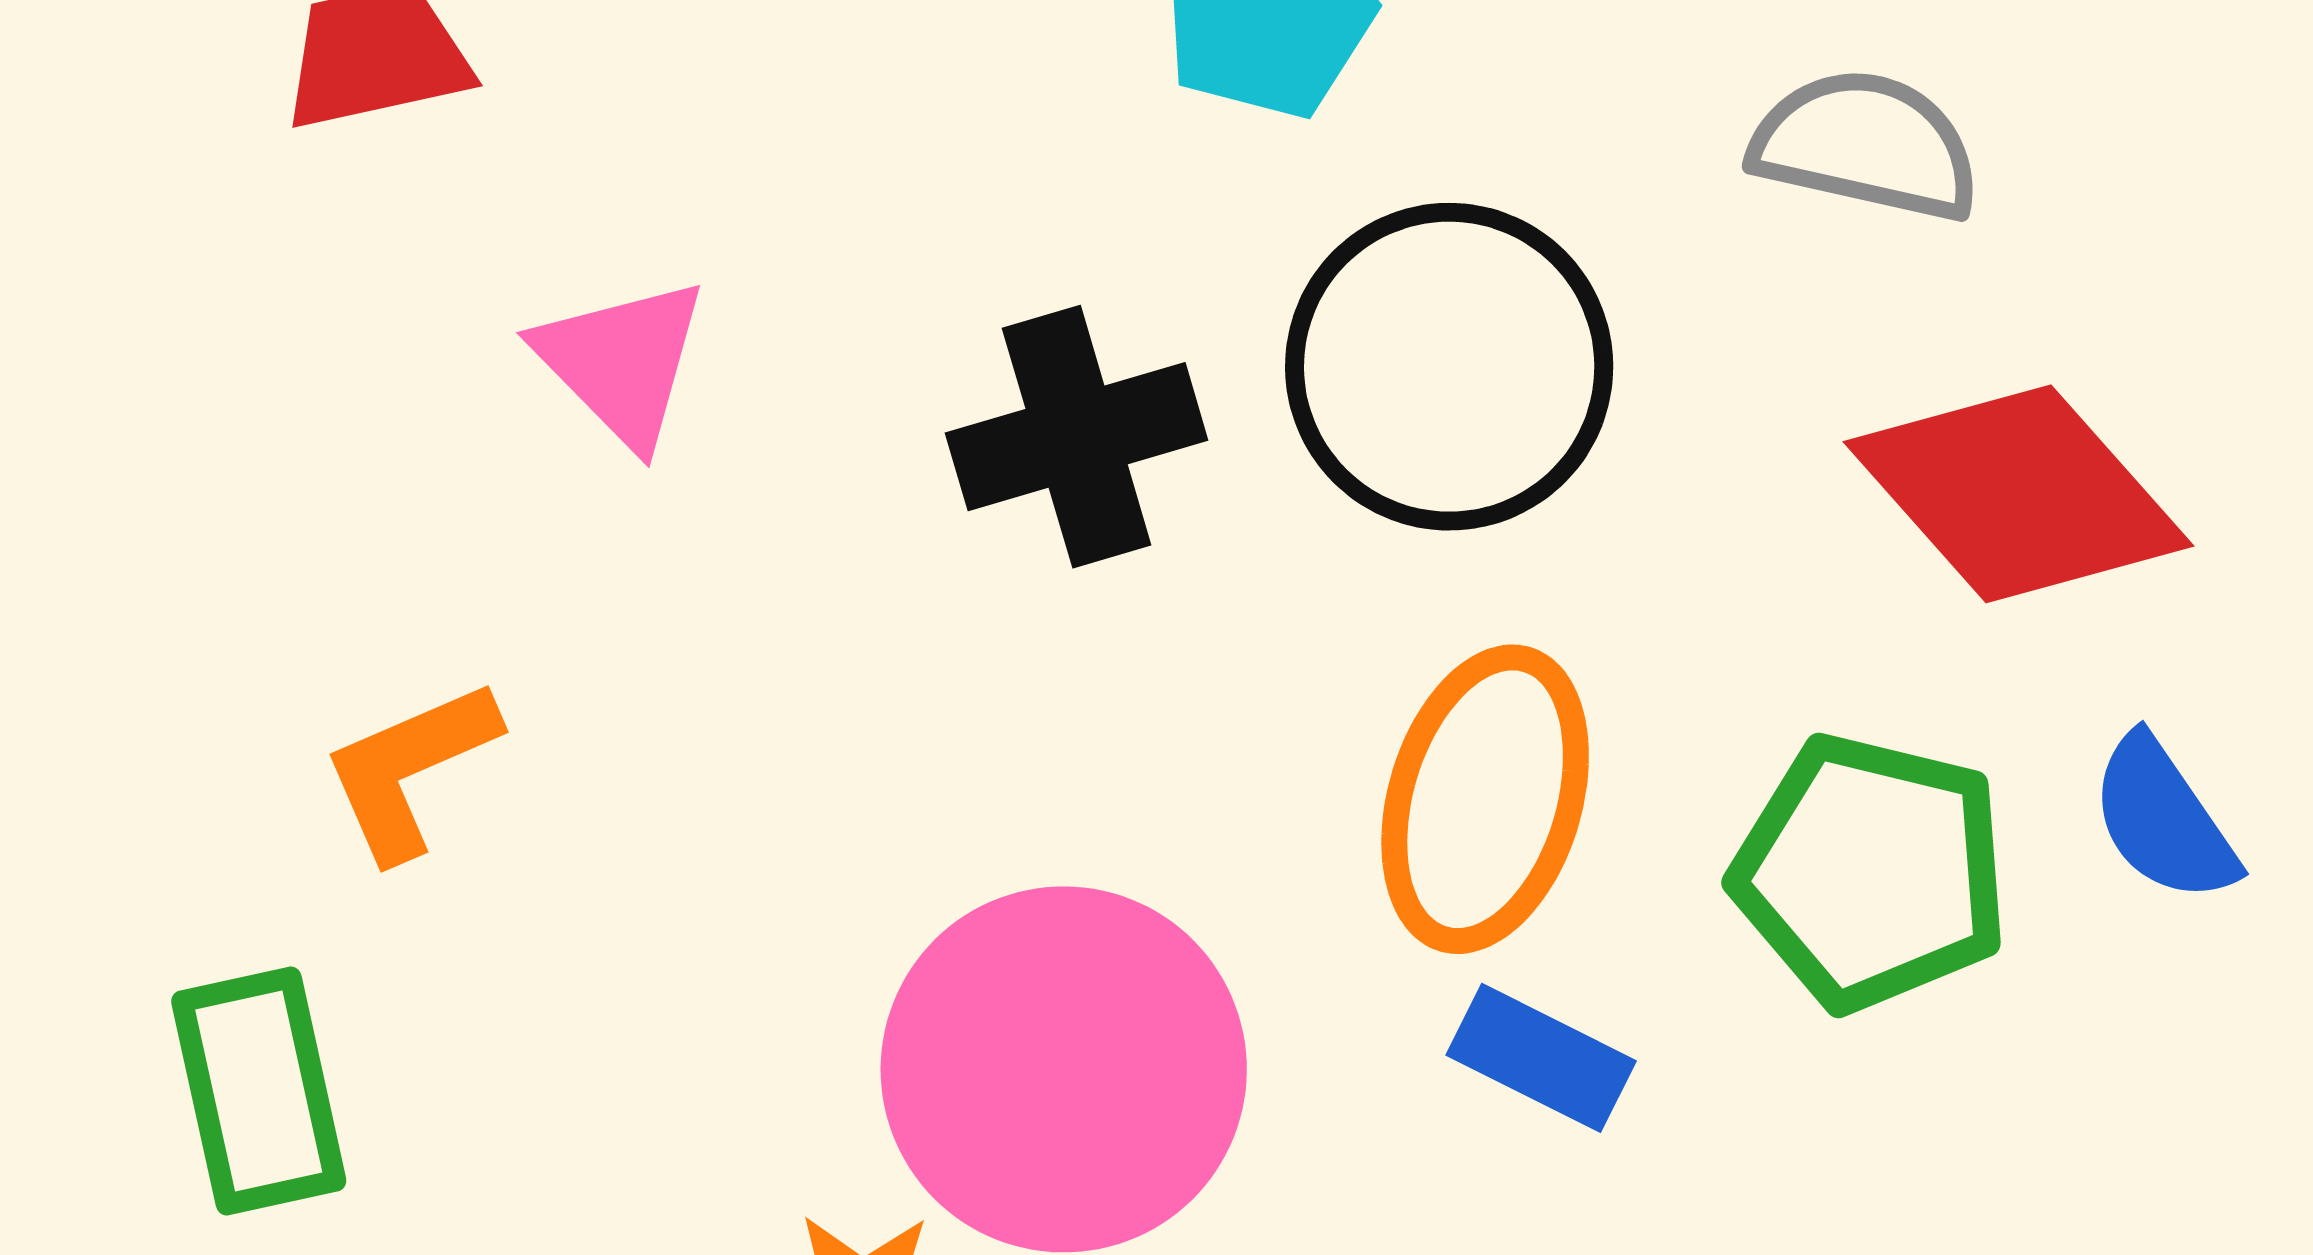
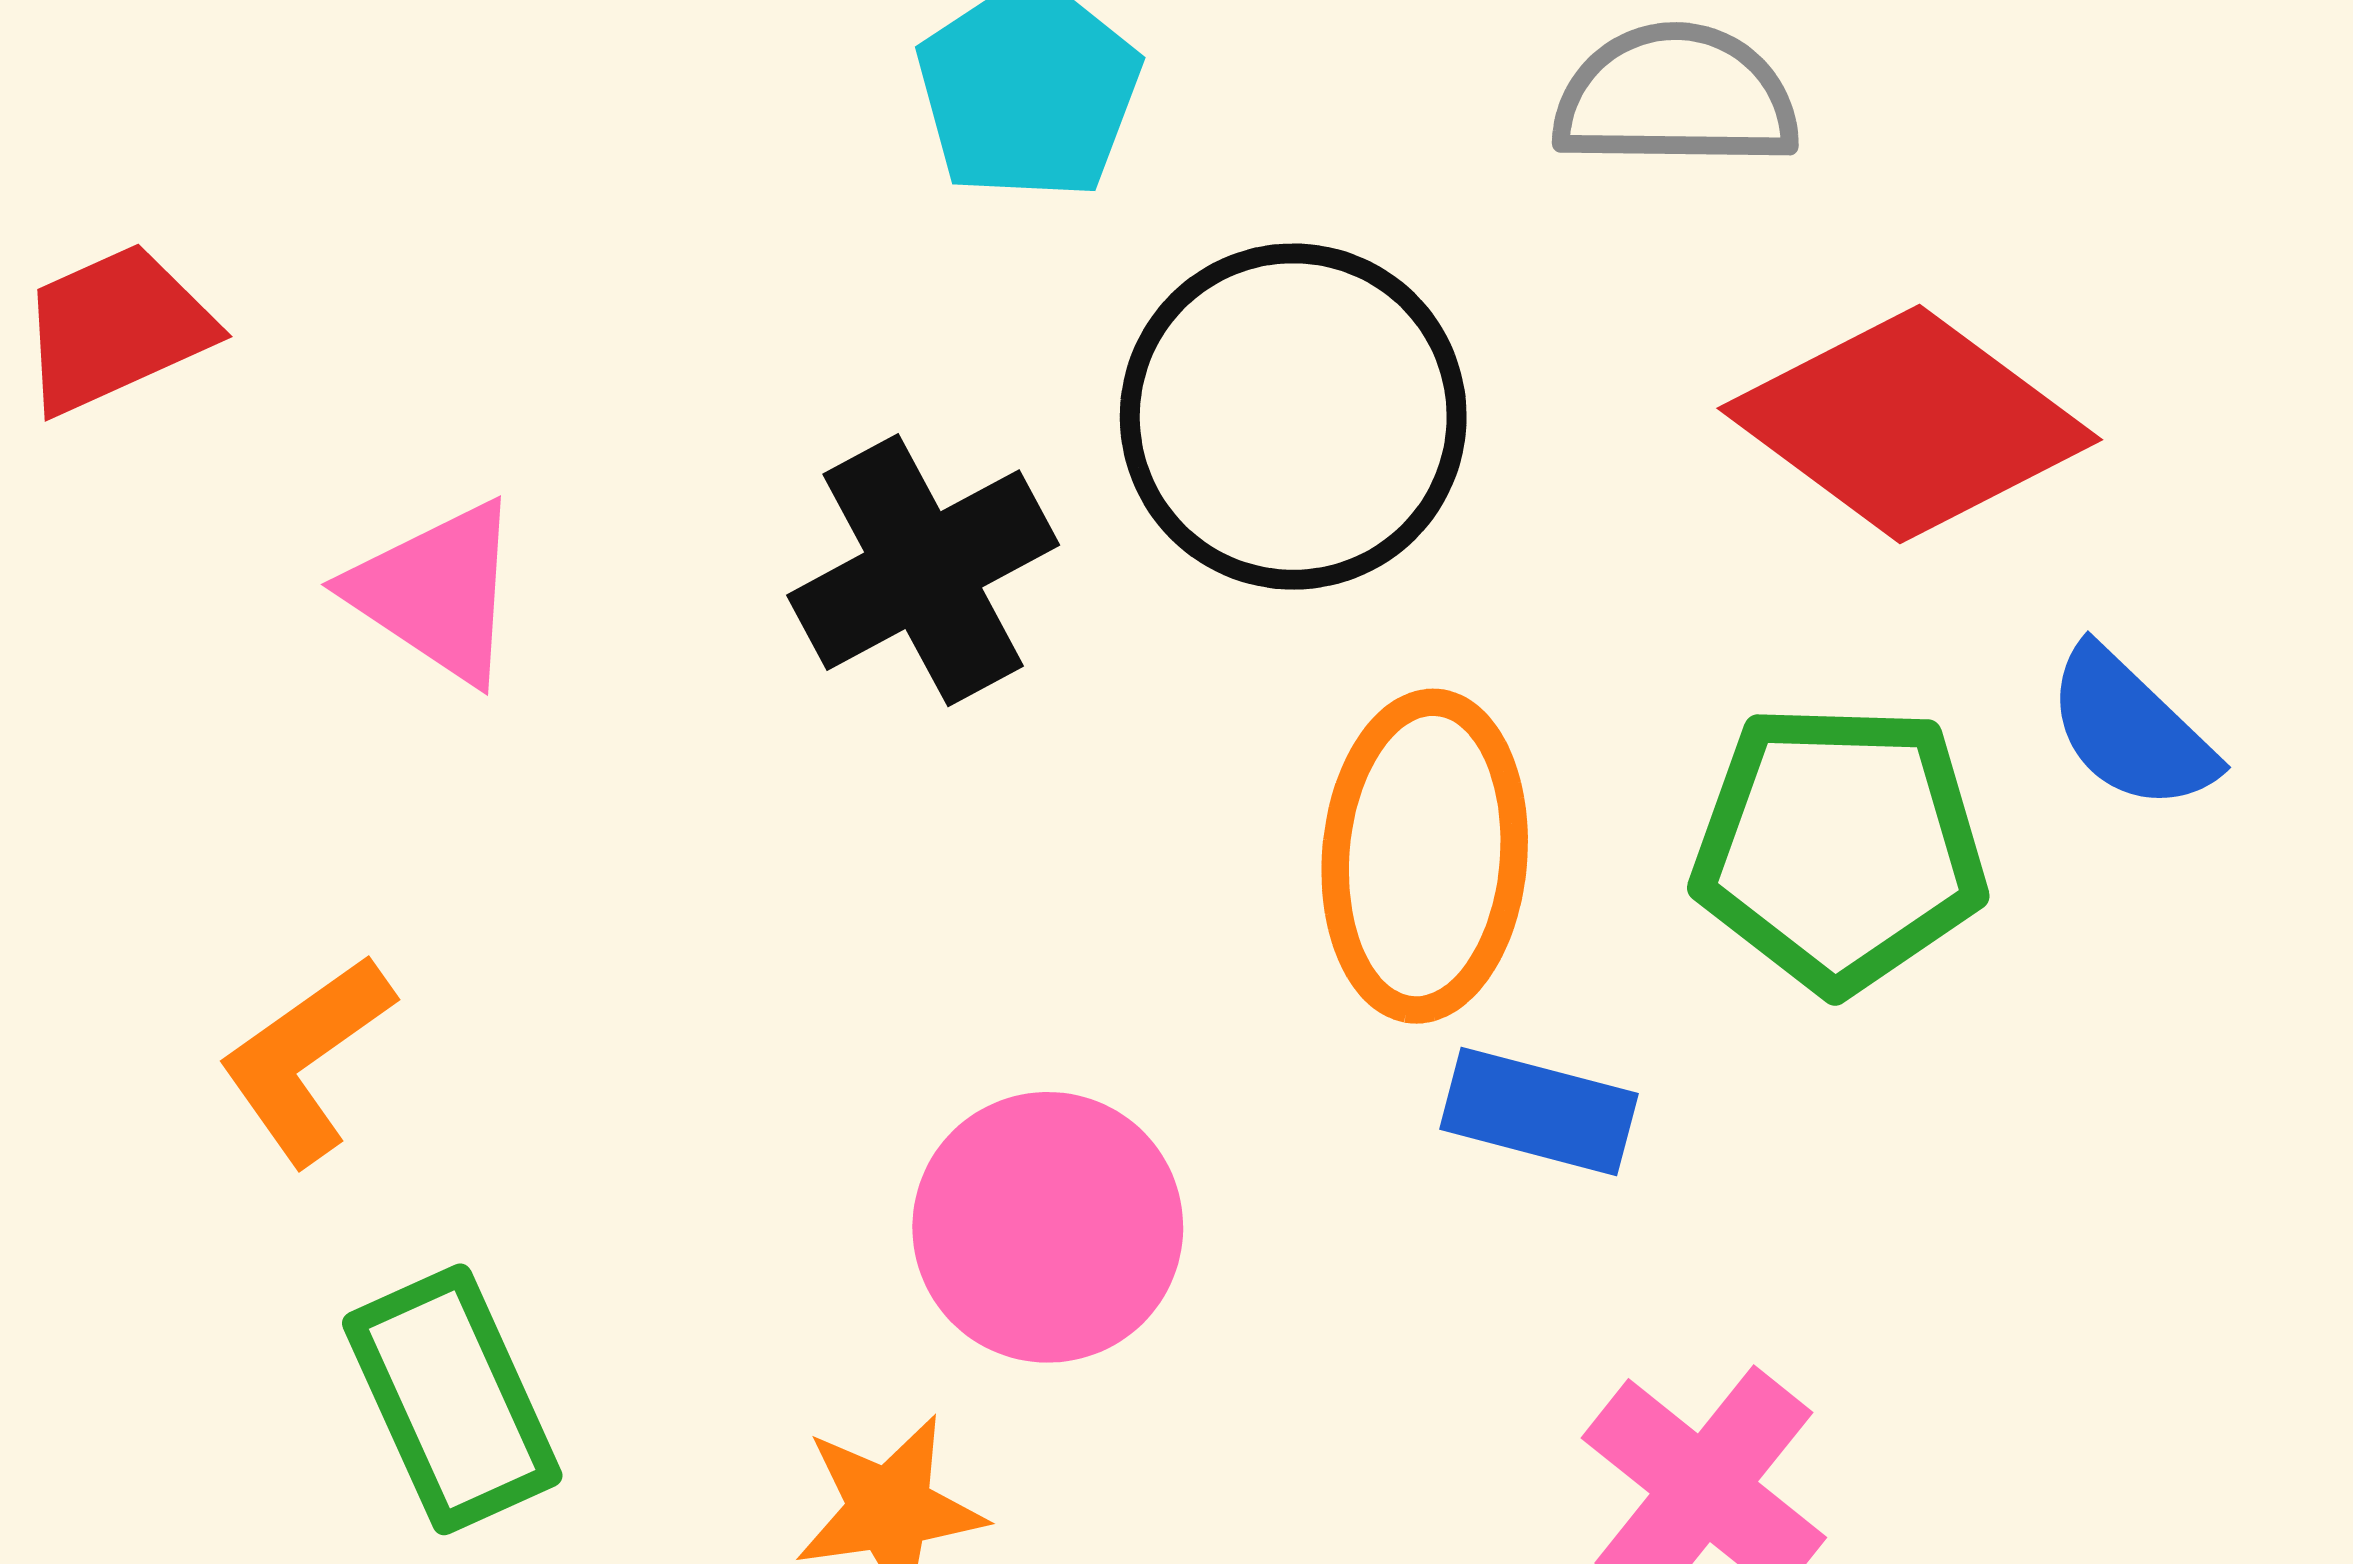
pink circle: (1064, 1069) -> (1048, 1227), size x0.7
green rectangle: (259, 1091) -> (452, 1399), moved

